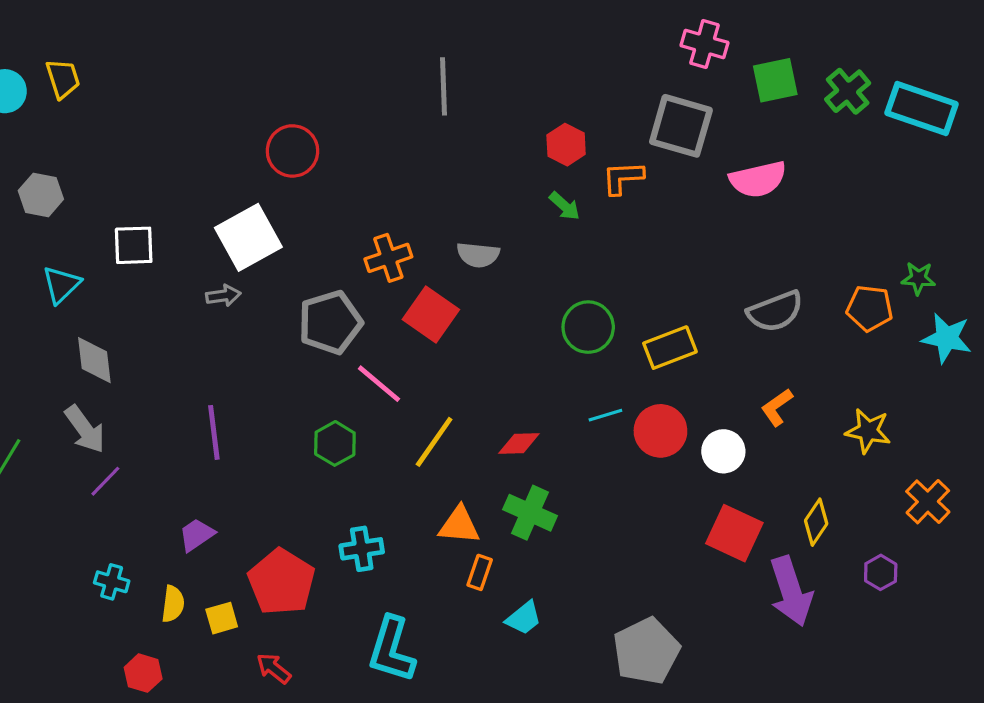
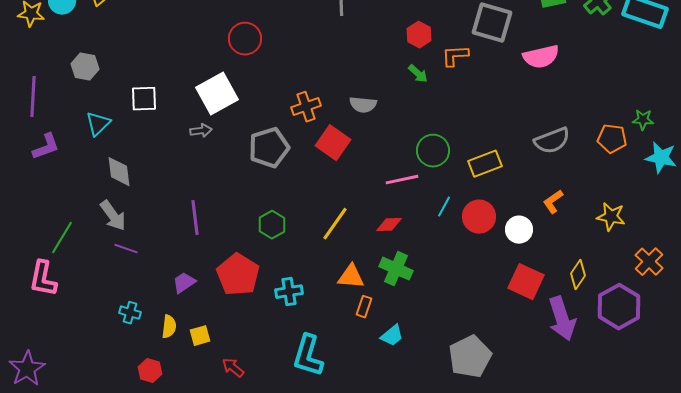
pink line: (379, 384) -> (402, 180), moved, turned -52
cyan line: (605, 415) -> (444, 207), turned -45
purple line: (105, 481) -> (126, 249), turned 65
purple hexagon: (881, 572) -> (619, 307), size x2.0
red pentagon: (281, 582) -> (238, 275), moved

